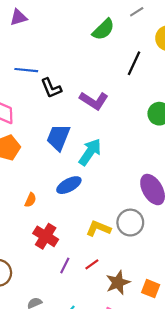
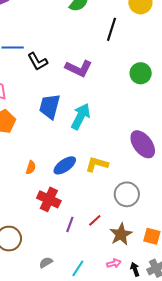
blue ellipse: (69, 185) -> (65, 165), moved
gray circle: (130, 223) -> (127, 194), moved
yellow L-shape: (98, 228) -> (97, 164), moved

